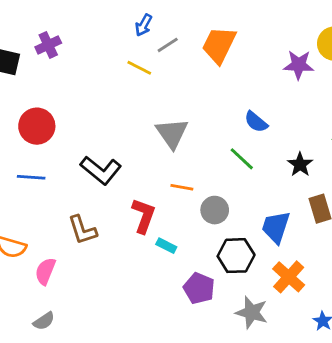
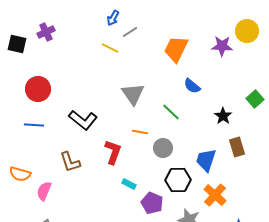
orange trapezoid: (219, 45) -> (176, 49), moved
green line: (242, 159) -> (171, 112), moved
cyan rectangle: (166, 246) -> (129, 184), moved

